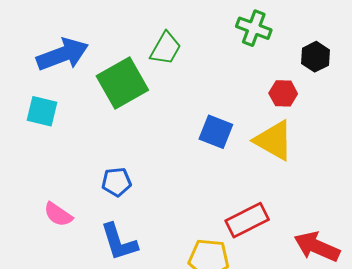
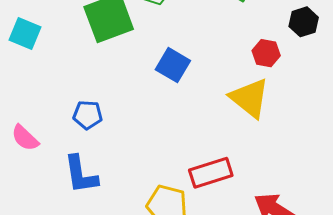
blue square: (216, 132) -> (173, 65), moved

